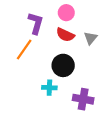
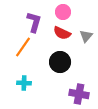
cyan cross: (49, 88) -> (24, 83), moved

